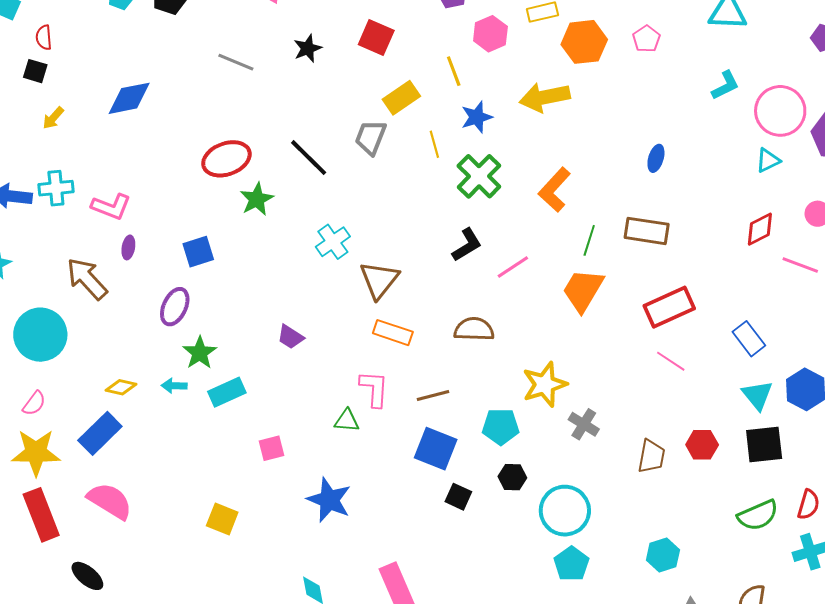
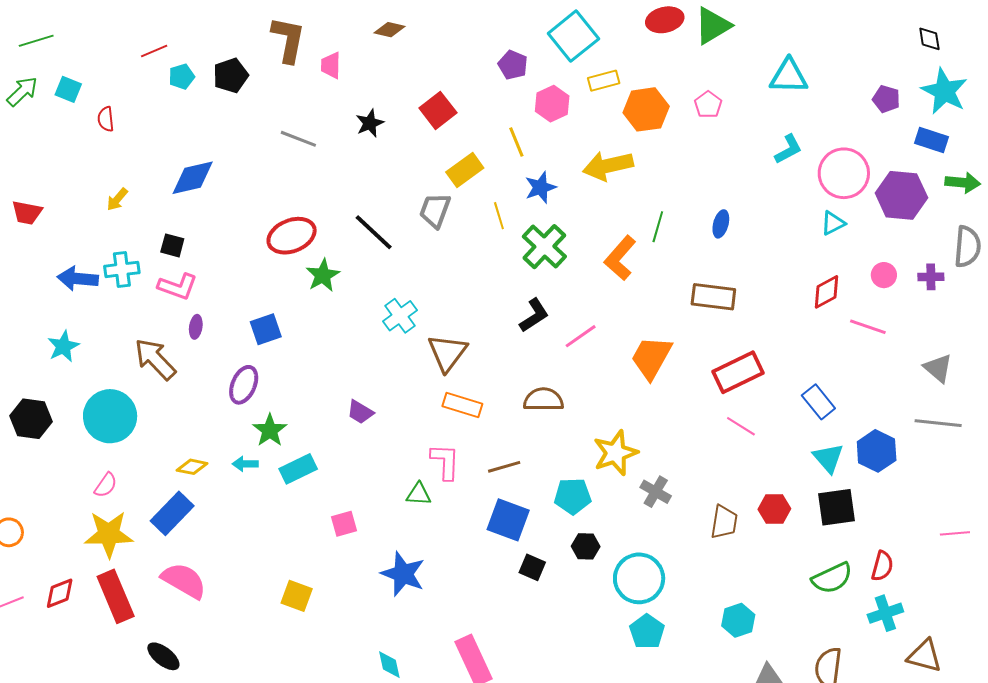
red square: (376, 37) -> (438, 110), turned 30
black square: (35, 71) -> (172, 245), moved
green line: (589, 240) -> (658, 227), moved

